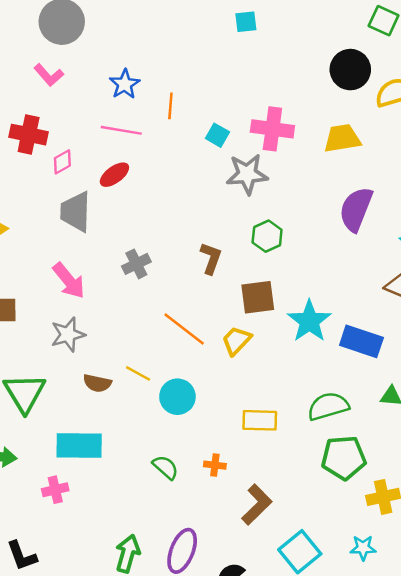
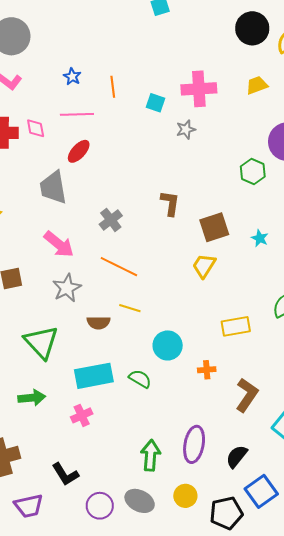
blue star: (125, 84) -> (72, 77), size x0.7
yellow trapezoid: (342, 138) -> (257, 85), size x0.7
pink diamond: (62, 162) -> (36, 128), moved, turned -60
gray star: (247, 174) -> (186, 129), size x0.6
green hexagon: (267, 236) -> (253, 171), moved
cyan star: (309, 321) -> (260, 238), size x0.5
orange line: (184, 329) -> (119, 267), moved
cyan circle: (177, 397) -> (168, 345), moved
green semicircle: (165, 467) -> (140, 379), moved

